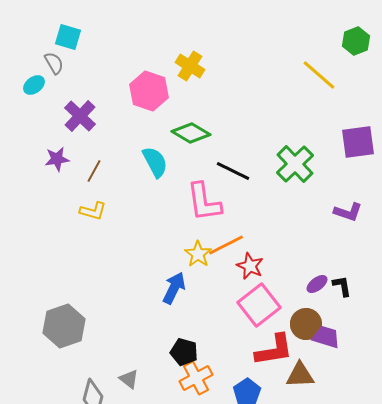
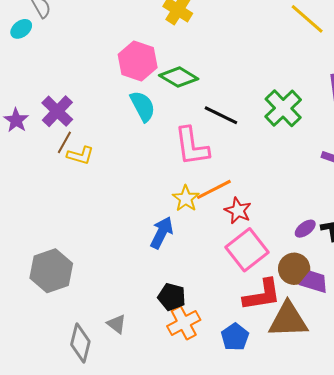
pink hexagon: (149, 91) -> (138, 61), moved
purple cross: (80, 116) -> (57, 111), moved
purple star: (57, 159) -> (16, 120), moved, turned -30
brown line: (94, 171) -> (64, 142), moved
brown triangle: (300, 375) -> (288, 320), size x1.4

